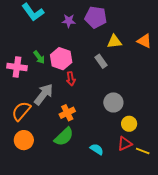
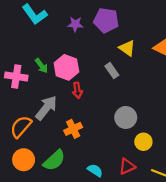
yellow triangle: (114, 41) -> (127, 48), turned 42
green semicircle: (64, 137) -> (54, 160), moved
red triangle: (125, 144) -> (127, 166), moved
cyan semicircle: (97, 149) -> (95, 170), moved

